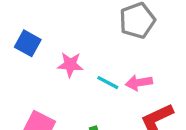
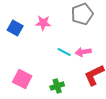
pink star: (70, 65) -> (43, 23), moved

